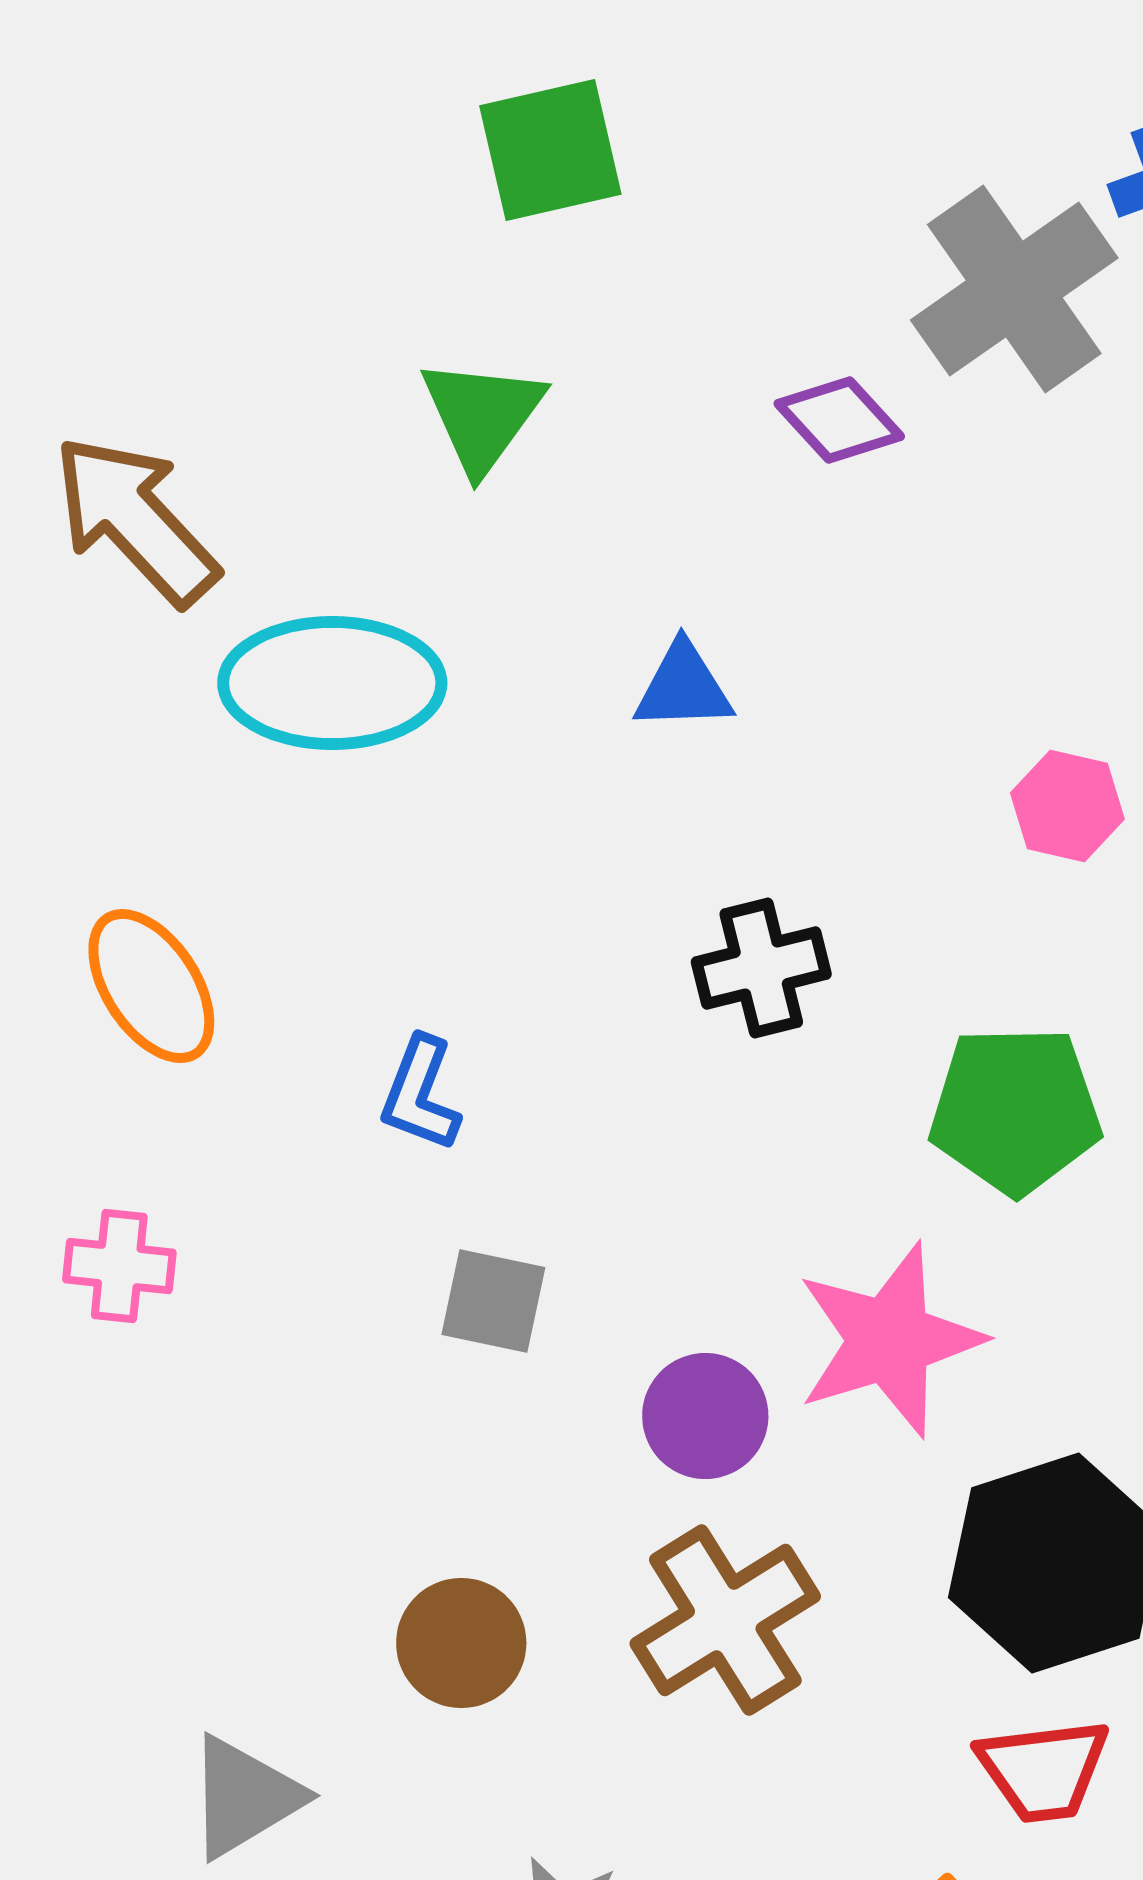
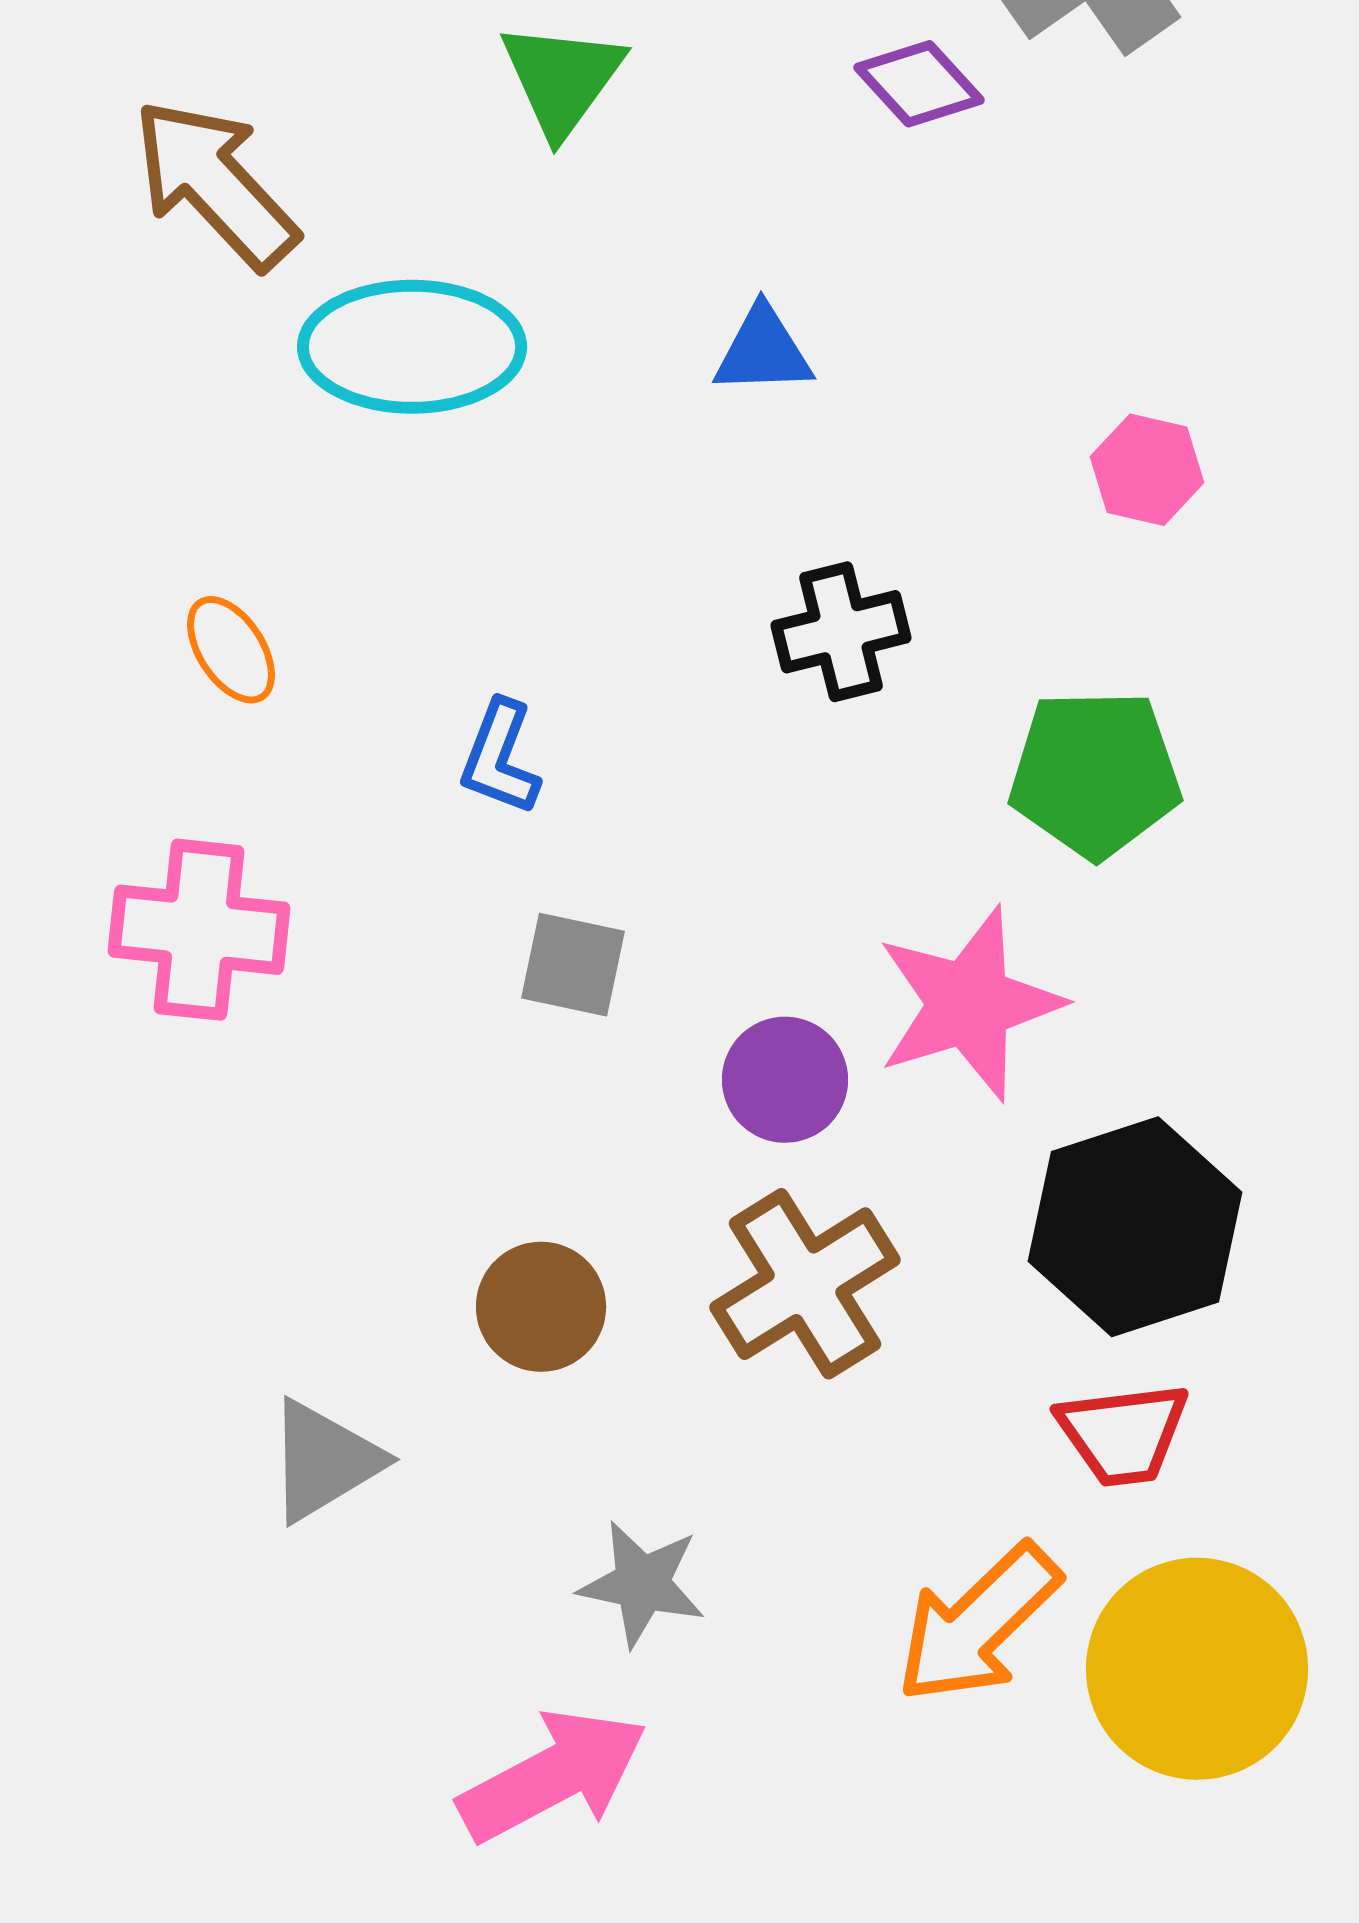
orange ellipse: (151, 986) -> (231, 650), size x0.7
pink cross: (119, 1266) -> (199, 930), size x1.6

